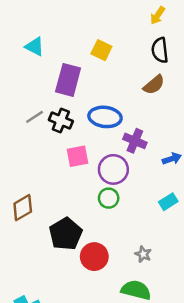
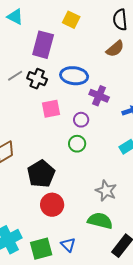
purple circle: (113, 169) -> (81, 120), size x0.6
gray star: (143, 254) -> (106, 191), size x1.5
red circle: (94, 257) -> (52, 205), moved

